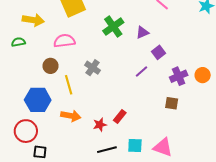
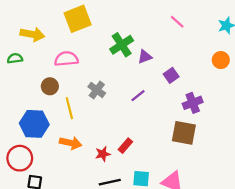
purple triangle: (142, 32) -> (145, 57), moved
purple line: (142, 71) -> (138, 96), moved
orange circle: (203, 75) -> (221, 60), moved
brown square: (172, 103) -> (184, 133), size x1.6

